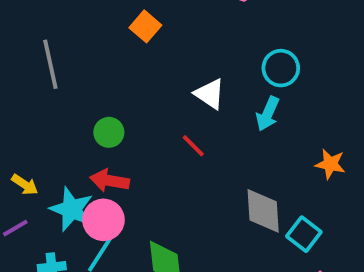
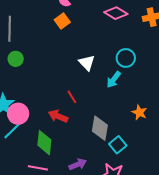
green circle: (109, 132) -> (16, 59), moved
red line: (193, 146) -> (72, 97), moved
red arrow: (109, 181) -> (58, 116), moved

